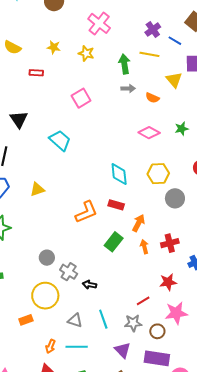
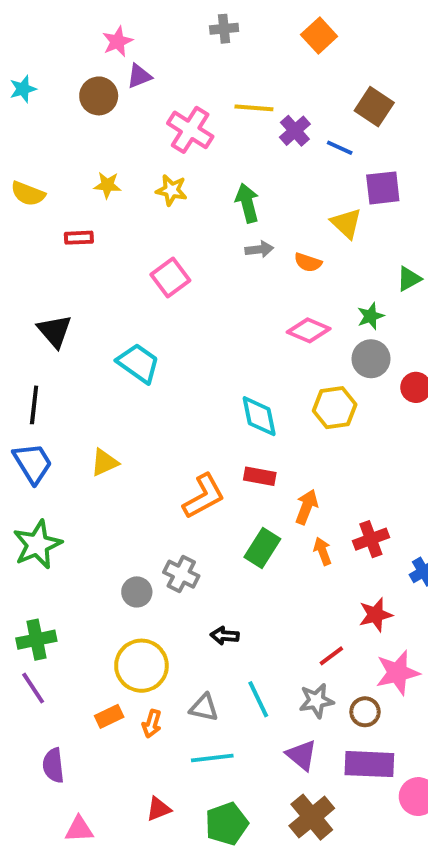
yellow line: (149, 54) -> (254, 108), moved
gray circle: (175, 198) -> (371, 359), moved
gray cross: (69, 272) -> (181, 574), moved
orange arrow: (51, 346) -> (152, 724), moved

